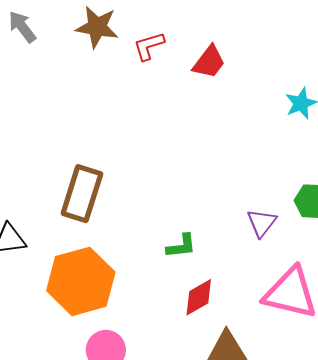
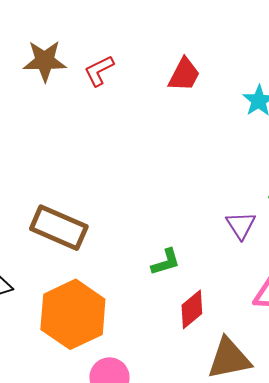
red trapezoid: (209, 62) -> (184, 75), moved
brown rectangle: (82, 194) -> (59, 228), turned -74

